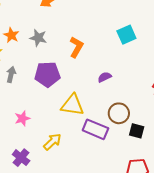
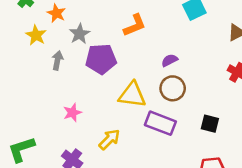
gray star: (38, 38) -> (80, 34), moved, turned 30
orange L-shape: (76, 47) -> (135, 25), turned 40
brown circle: (119, 113) -> (173, 88), moved

